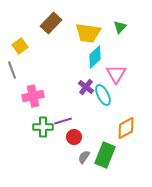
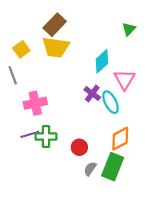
yellow trapezoid: (88, 33) -> (56, 47), moved
purple line: (63, 121) -> (30, 134), moved
orange diamond: (126, 128) -> (120, 139), moved

